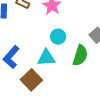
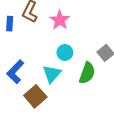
cyan triangle: (46, 58) -> (52, 74), turned -48

